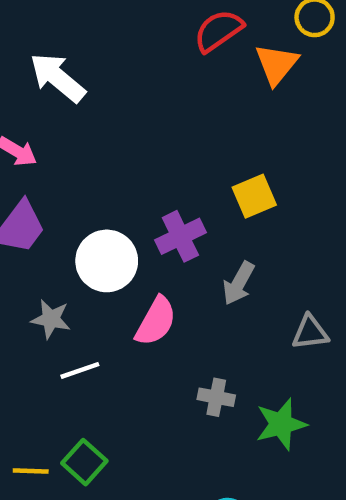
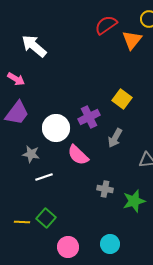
yellow square: (254, 196) -> (122, 99), turned -30
pink semicircle: (156, 321) -> (78, 155), turned 105

